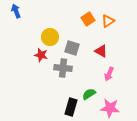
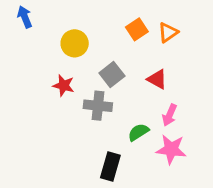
yellow circle: (50, 37) -> (75, 43), moved
gray square: (72, 48) -> (112, 75), turned 35
green semicircle: (89, 94) -> (138, 132), moved
pink star: (110, 108) -> (171, 149), moved

